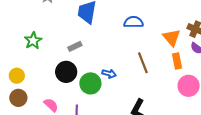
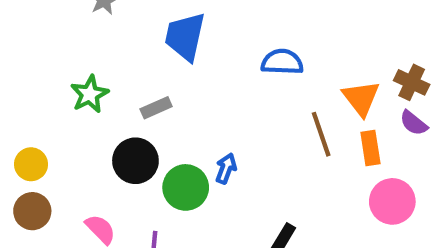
green star: (33, 41) -> (90, 94), moved
brown line: (143, 63) -> (321, 134), moved
blue arrow: (109, 74) -> (226, 168), turned -88

